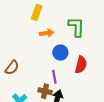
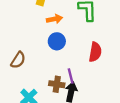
blue circle: (60, 53) -> (57, 41), moved
purple line: (54, 77) -> (71, 76), moved

